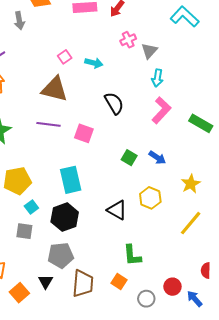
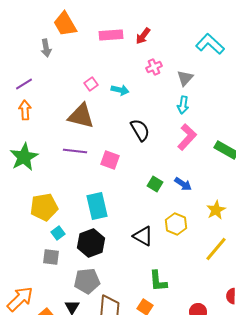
gray triangle: (149, 51) -> (185, 78), moved

